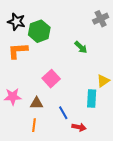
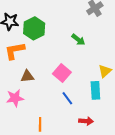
pink square: (51, 79) -> (62, 73), moved
brown triangle: (36, 103) -> (27, 76), moved
blue line: (63, 113) -> (67, 98), moved

